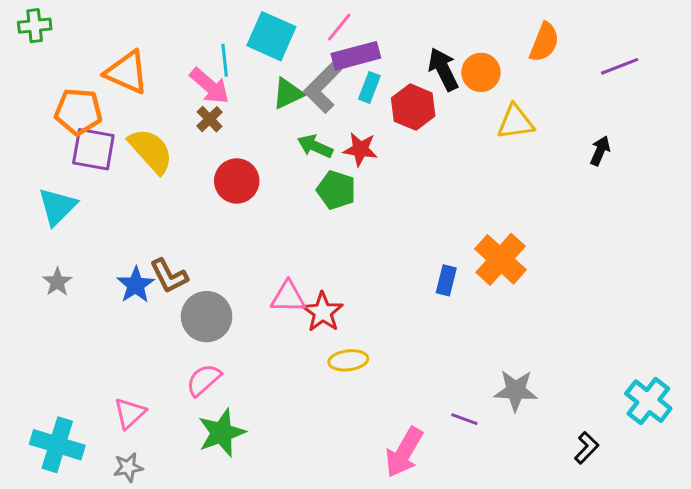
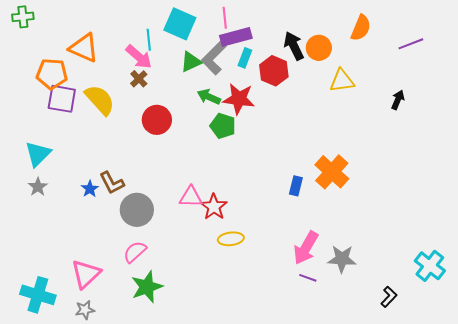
pink line: (339, 27) -> (225, 18), turned -45
red star: (360, 149) -> (239, 99), size x1.4
cyan triangle: (57, 207) -> (38, 154), moved
blue star: (136, 285) -> (90, 189), size x0.7
pink triangle: (130, 413) -> (86, 274), size x1.4
pink arrow: (404, 452) -> (306, 248), moved

